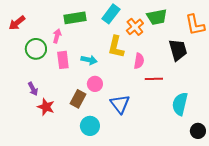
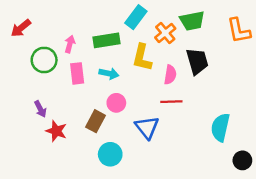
green rectangle: (75, 18) -> (107, 40), moved
black trapezoid: (178, 50) -> (197, 61), moved
red line: (154, 79) -> (171, 102), moved

